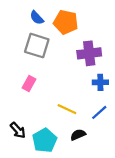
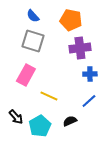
orange pentagon: (66, 22) -> (71, 20), moved
pink rectangle: (29, 83) -> (26, 75), size x1.5
yellow line: (67, 109) -> (49, 96), moved

